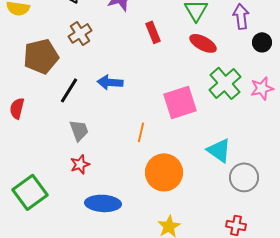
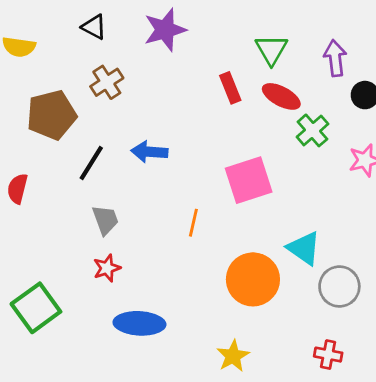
red rectangle: (153, 32) -> (230, 88), moved
green cross: (225, 83) -> (312, 130), moved, size x0.7
orange circle: (164, 172) -> (253, 279), moved

